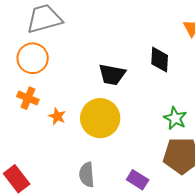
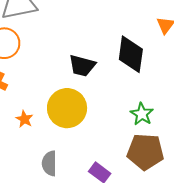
black diamond: (160, 60) -> (131, 54), size x1.4
orange star: (57, 116) -> (24, 119), moved

